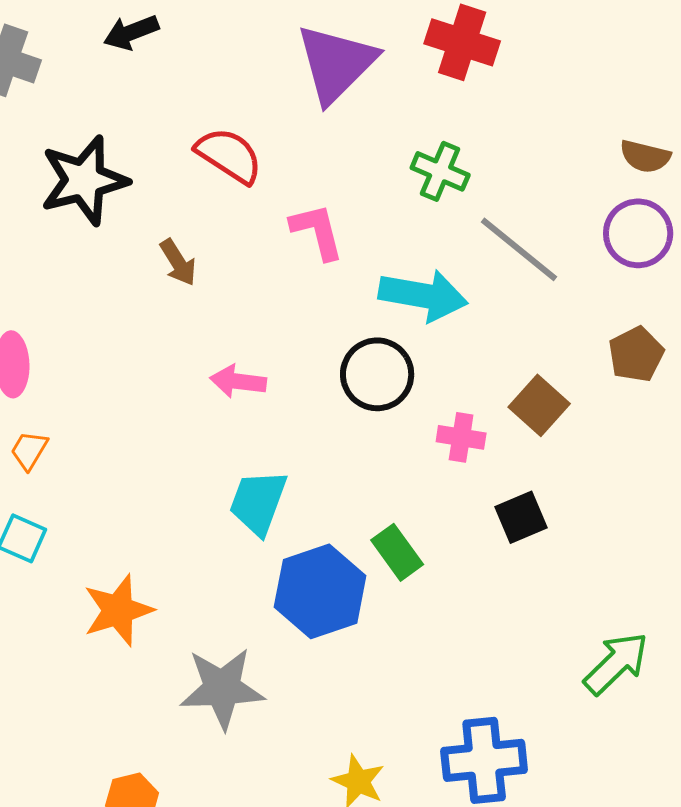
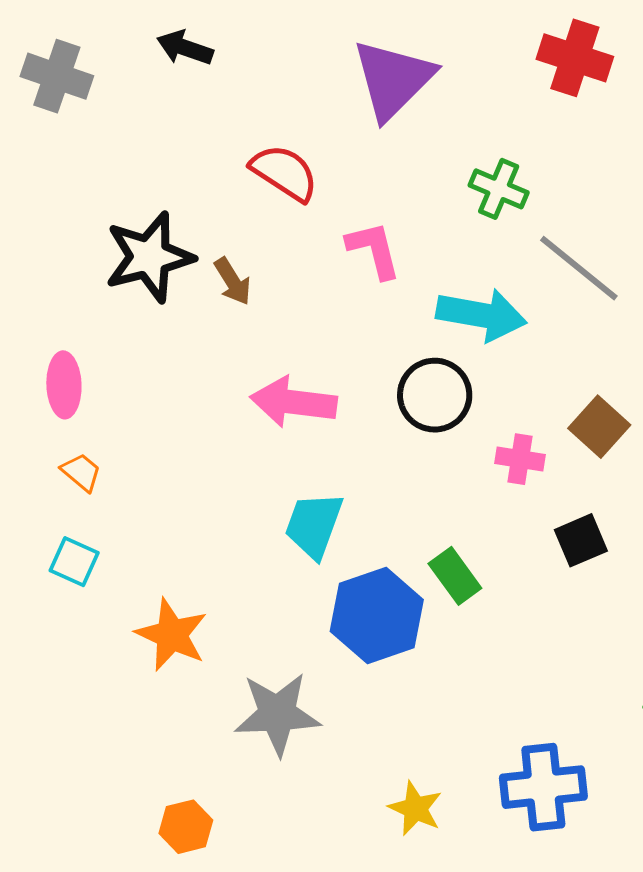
black arrow: (131, 32) -> (185, 48), turned 40
red cross: (462, 42) -> (575, 58), moved
black star: (84, 180) -> (149, 257), moved
pink arrow: (238, 381) -> (294, 402), size x1.5
orange trapezoid: (29, 450) -> (81, 472), turned 99
orange star: (118, 610) -> (172, 635), turned -30

